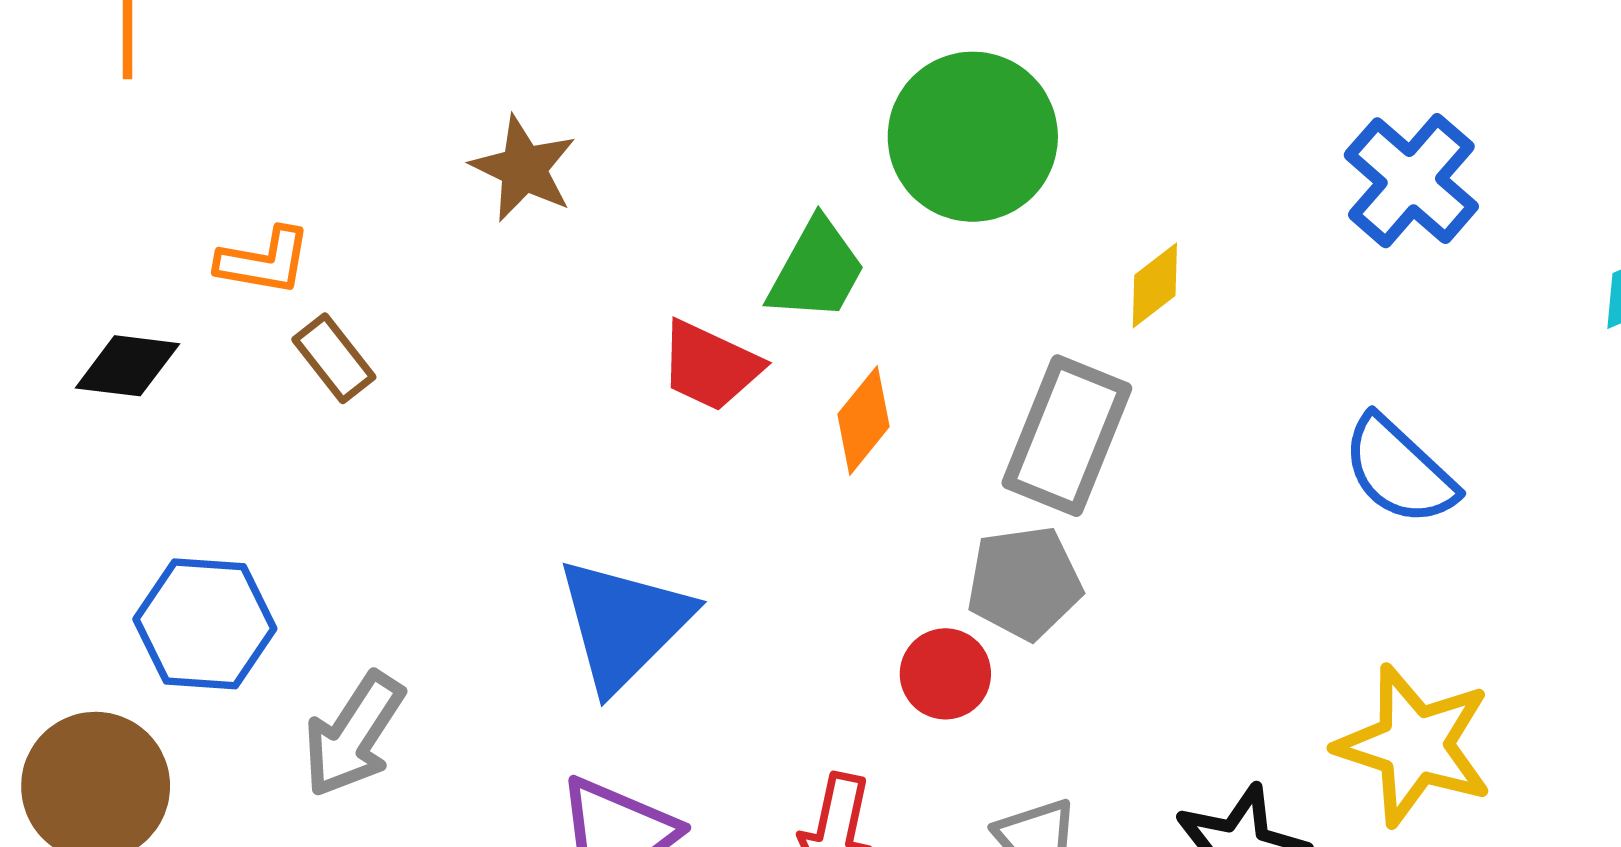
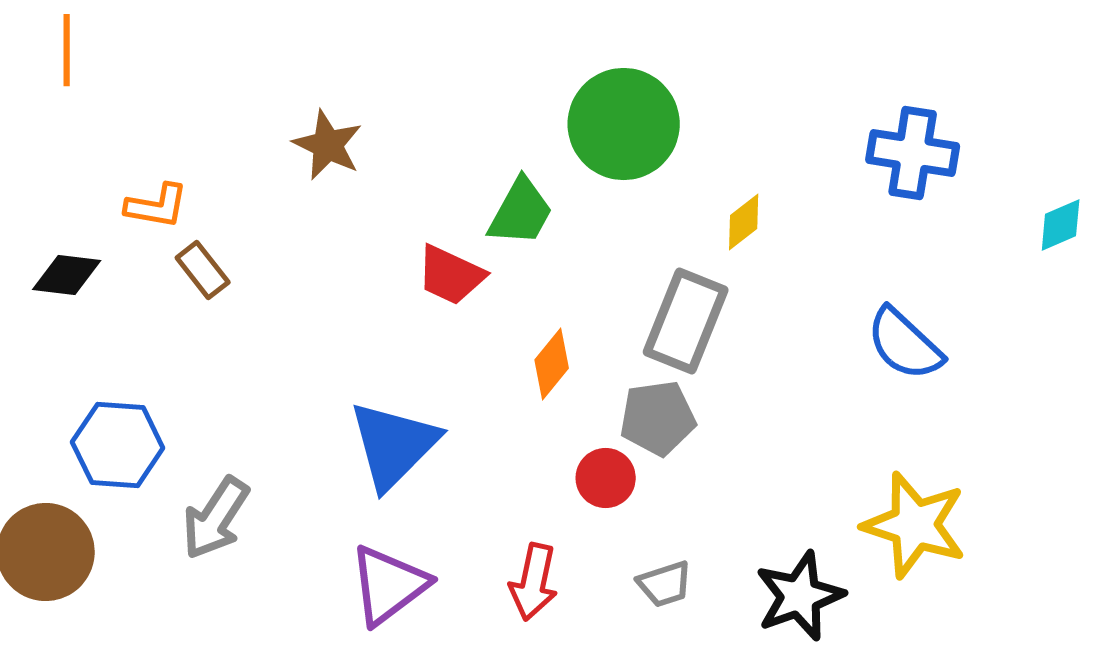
blue cross: (1411, 181) -> (913, 153), turned -32
orange diamond: (864, 420) -> (552, 364), moved

